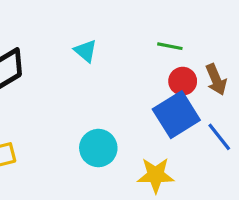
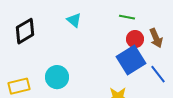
cyan circle: (98, 148) -> (57, 77), moved

